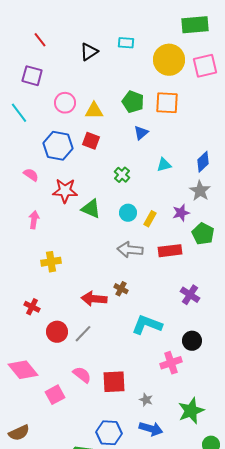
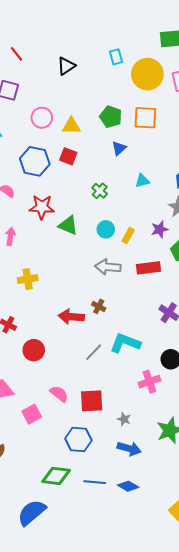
cyan rectangle: (126, 43) -> (116, 57), moved, turned 70
gray line: (83, 334) -> (94, 352), moved
blue hexagon: (109, 433) -> (78, 439), moved

